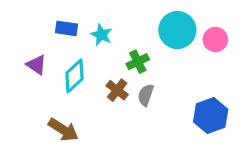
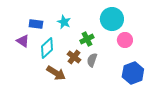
blue rectangle: (67, 28) -> (36, 24), moved
pink circle: (215, 39) -> (125, 40), moved
brown arrow: (63, 130) -> (56, 73), moved

